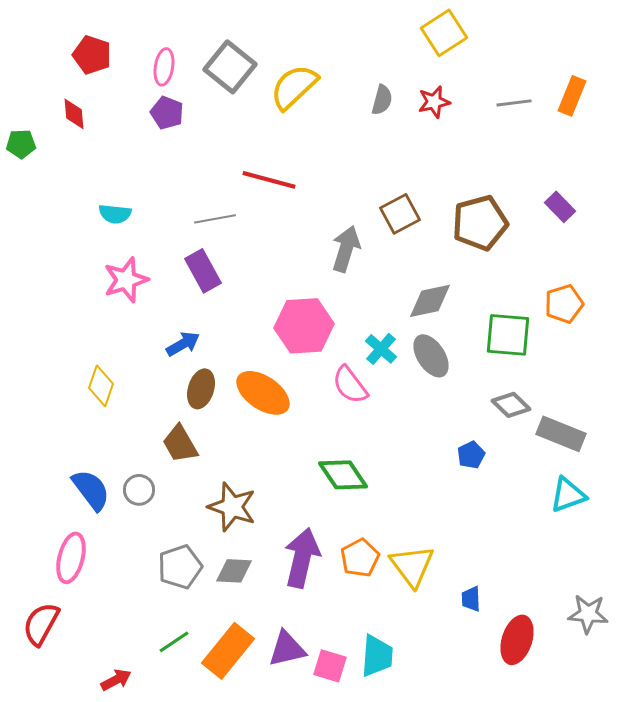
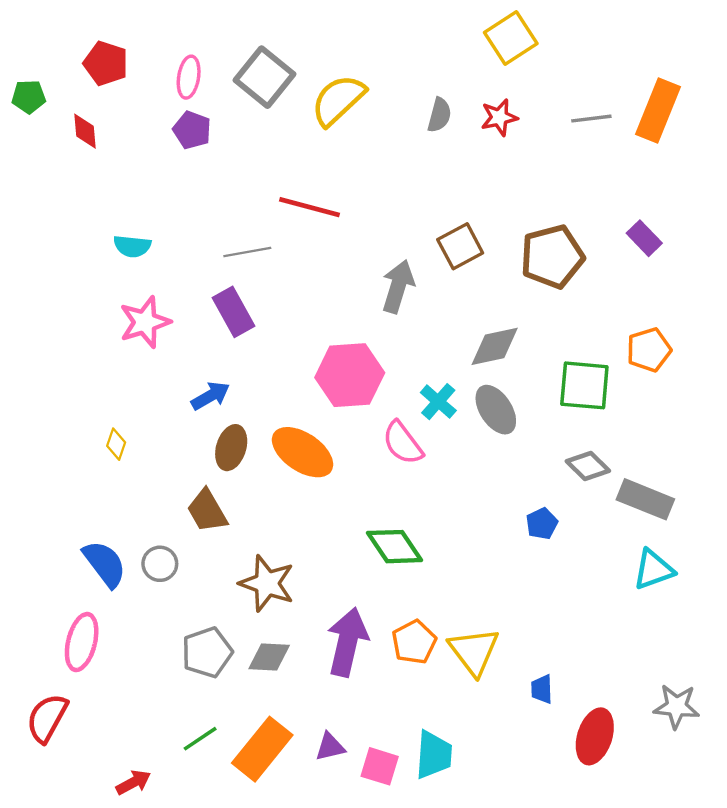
orange rectangle: (572, 96) -> (658, 110), size x1.4
green pentagon: (21, 144) -> (29, 97), moved
yellow diamond: (101, 386) -> (116, 444), size x0.7
purple triangle: (287, 649) -> (330, 747), size x0.7

